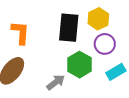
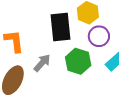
gray arrow: (56, 82) -> (42, 63), moved

